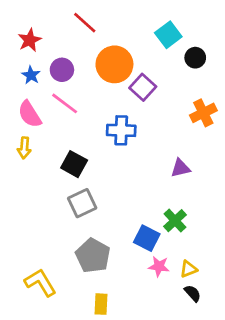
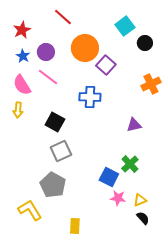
gray pentagon: (93, 256) -> (53, 185), moved

